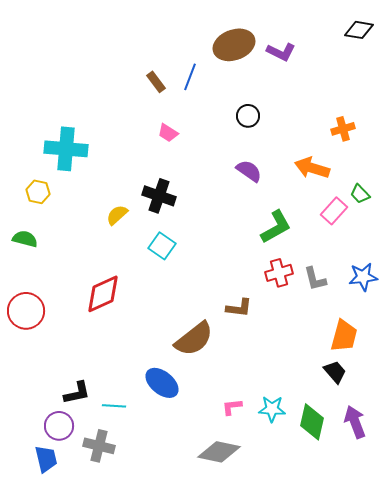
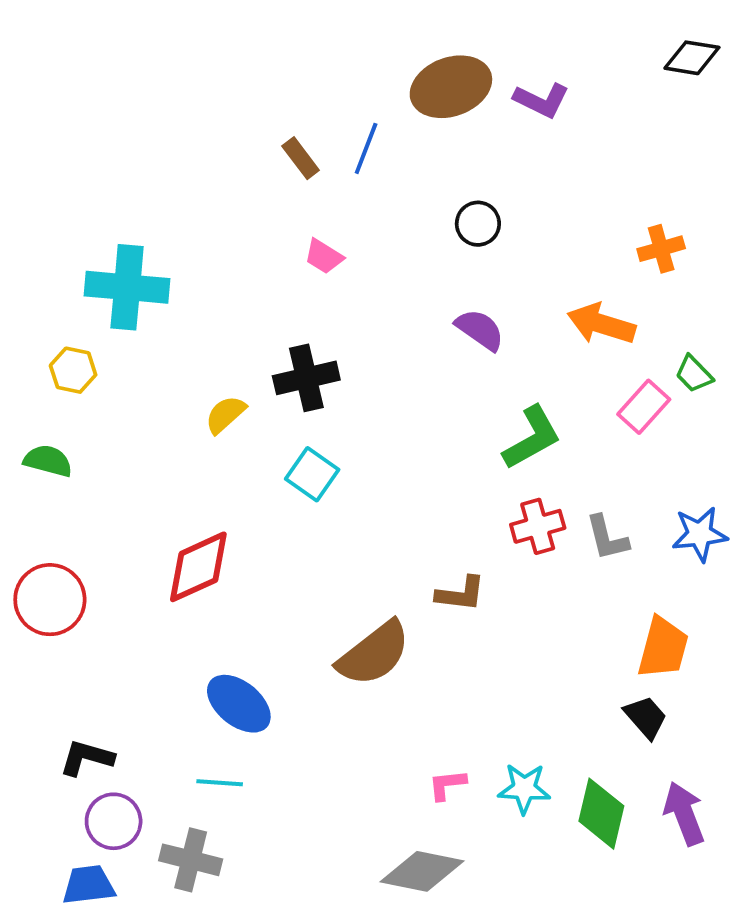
black cross: (159, 196) -> (306, 378), turned -32
blue ellipse: (162, 383) -> (239, 704), moved
black L-shape: (77, 393) -> (87, 758), moved, turned -152
blue trapezoid: (46, 459) -> (88, 885), turned -84

